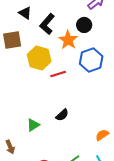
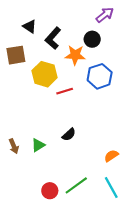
orange star: (68, 40) -> (75, 55), turned -30
brown arrow: (10, 147) -> (14, 146), moved

